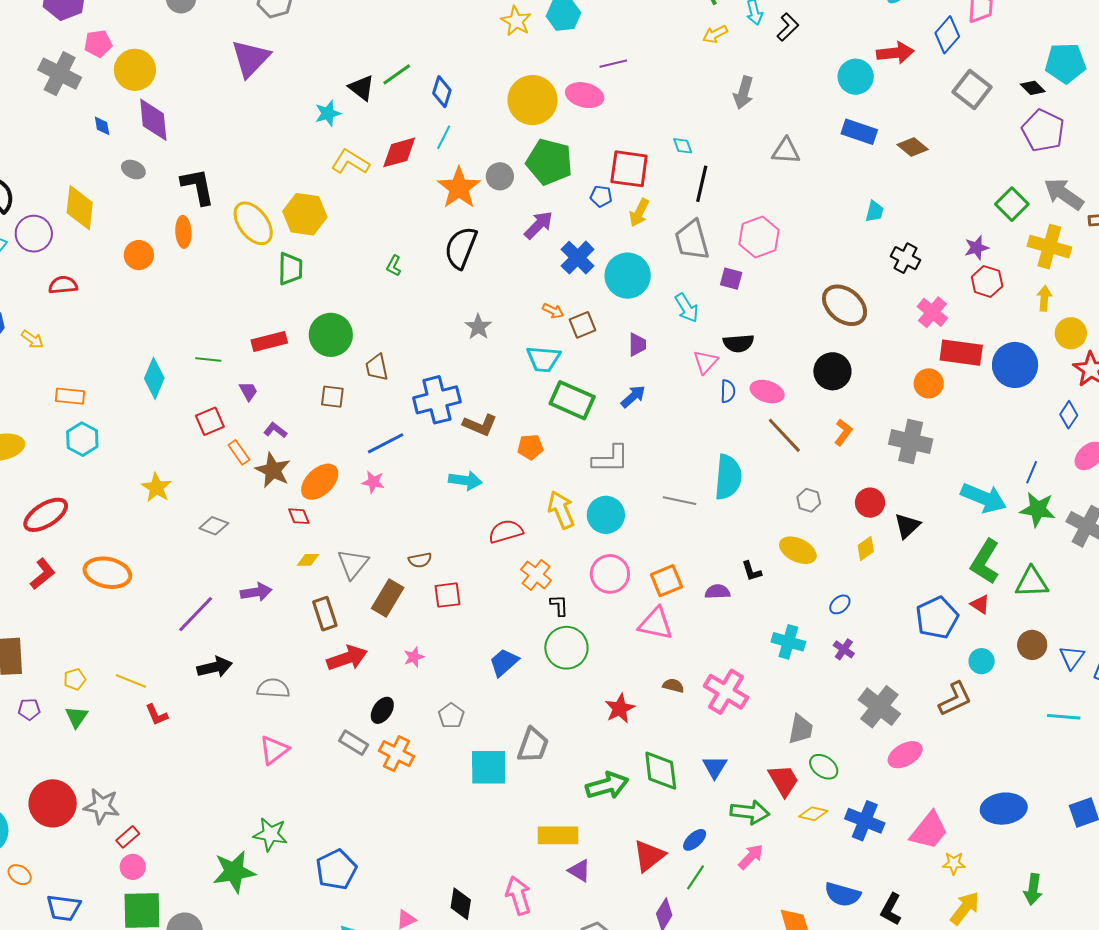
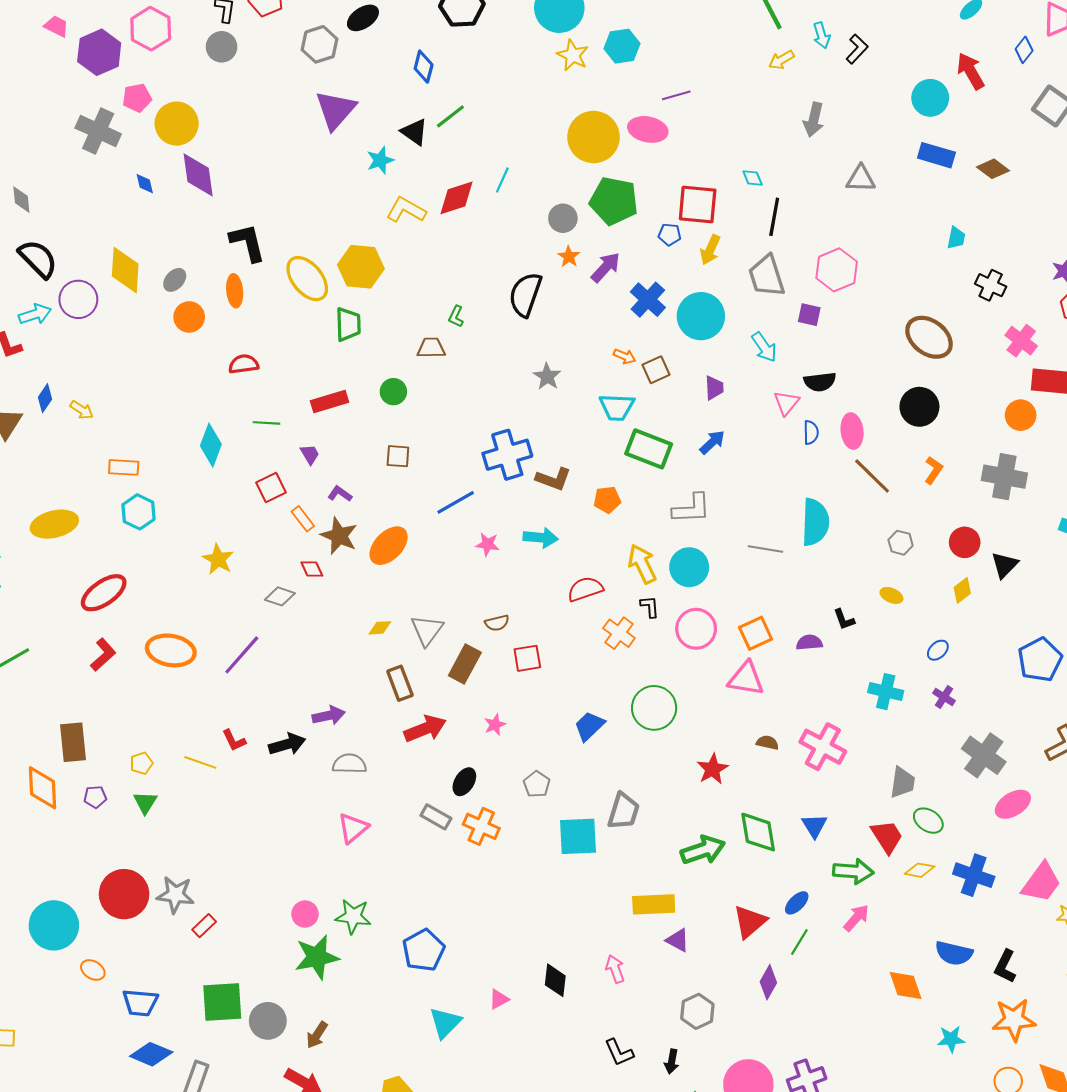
blue diamond: (947, 35) -> (1024, 50), size x0.7
red arrow: (895, 53) -> (971, 71), turned -111
purple triangle: (251, 58) -> (335, 110), moved
blue diamond: (442, 92) -> (424, 67), moved
gray ellipse: (133, 170) -> (175, 280), moved, turned -70
orange star: (459, 188) -> (569, 257), moved, size x0.5
red semicircle: (63, 285) -> (244, 364), moved
green circle: (331, 335) -> (393, 392), size x0.6
brown trapezoid: (377, 367) -> (431, 348), moved, turned 104
pink ellipse: (767, 392) -> (852, 431), turned 68
pink star: (373, 482) -> (487, 544), moved
red diamond: (299, 516) -> (312, 569), moved
yellow ellipse: (798, 550) -> (891, 595), size x0.6
purple arrow: (256, 592) -> (329, 716), moved
black L-shape: (559, 605) -> (650, 607), moved
purple line: (196, 614) -> (242, 655), moved
red L-shape: (157, 715) -> (234, 740), moved
pink circle: (133, 867) -> (305, 914), moved
pink arrow: (518, 895) -> (615, 969), size x0.7

